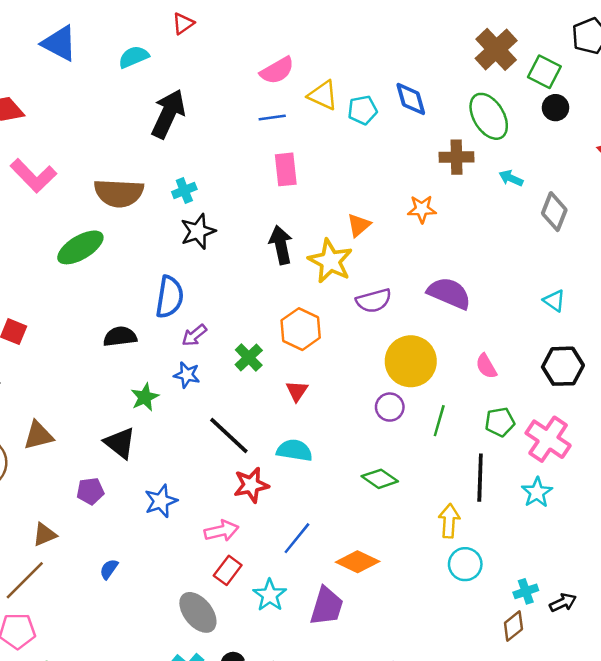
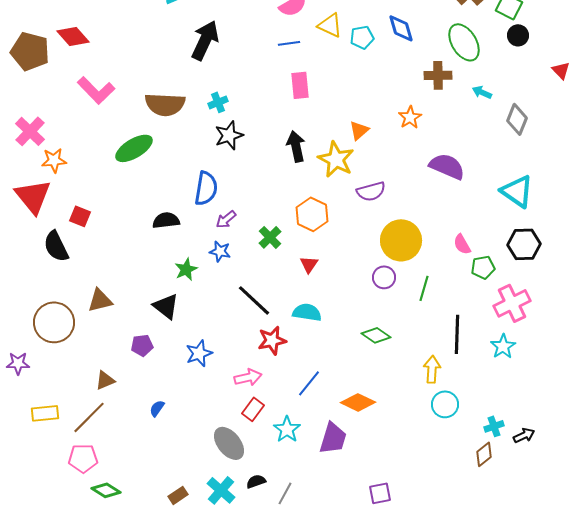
orange star: (422, 209) -> (410, 117), turned -30
purple semicircle: (449, 293) -> (447, 166), moved
cyan triangle: (554, 301) -> (517, 191), size x1.8
green pentagon: (500, 422) -> (483, 267), moved
pink cross: (548, 439) -> (512, 303), turned 30

